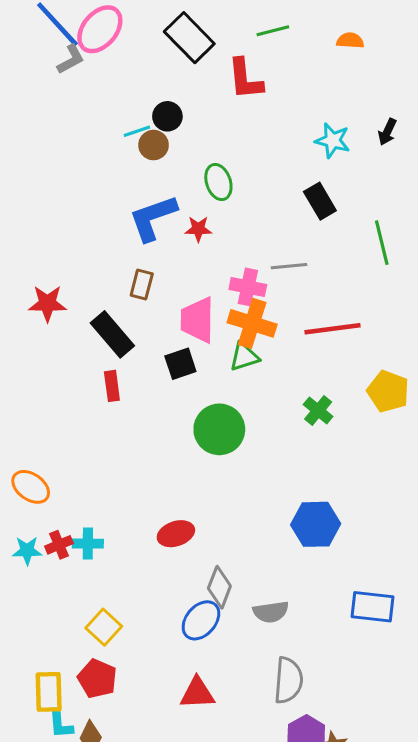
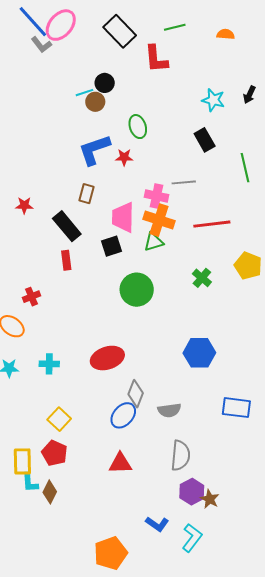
gray L-shape: (71, 59) -> (41, 45), turned 80
red star: (47, 303) -> (24, 205), size x0.7
red ellipse: (176, 534) -> (107, 358), size x1.4
red cross: (59, 545) -> (32, 297), moved

